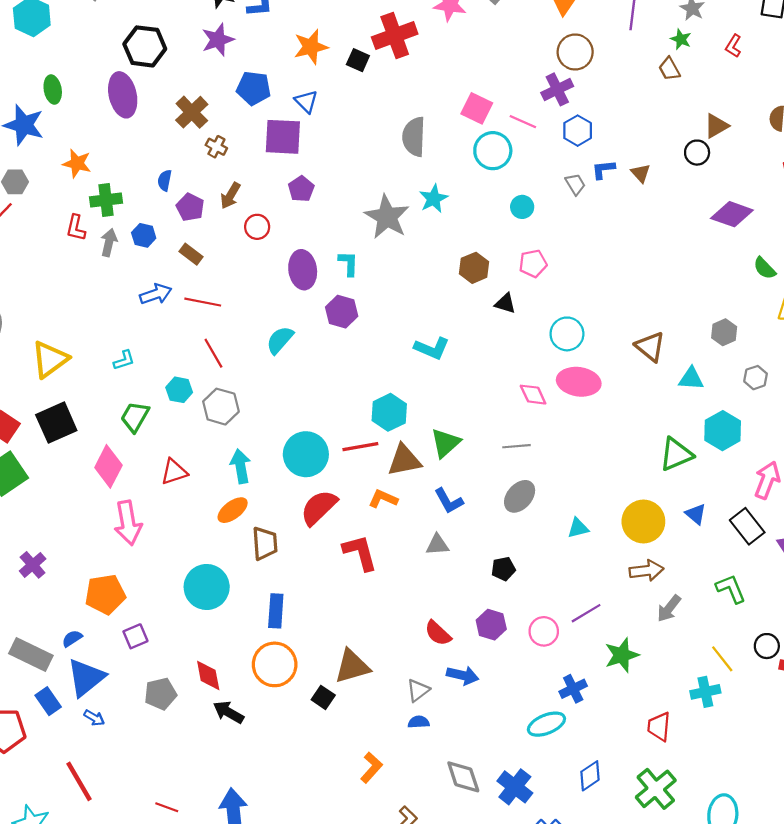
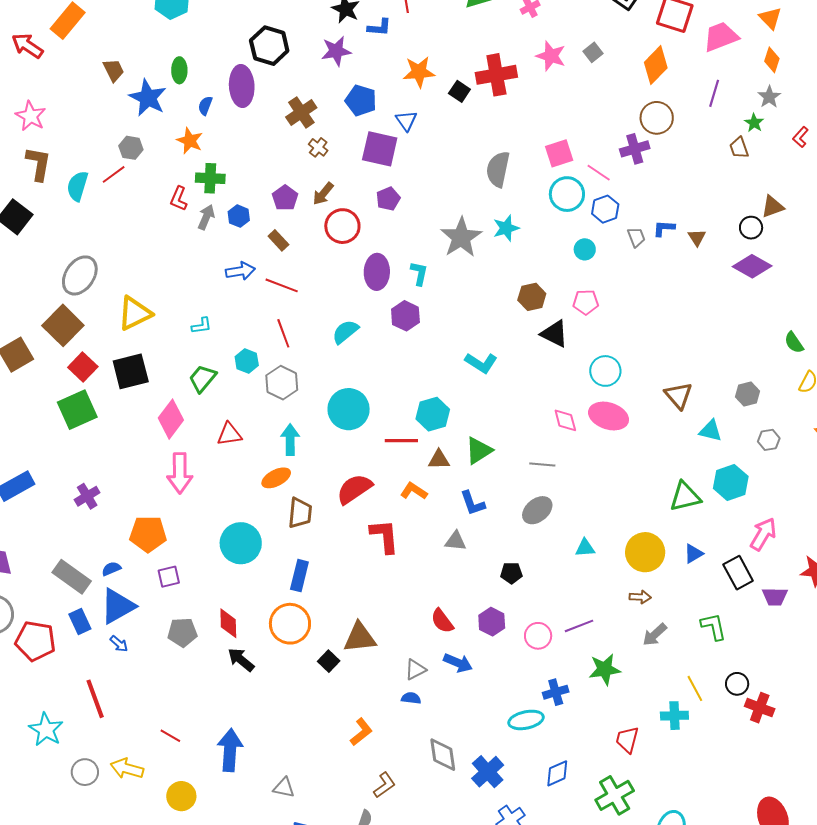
pink square: (477, 108) -> (559, 153), turned 36
blue hexagon: (578, 131) -> (605, 209), moved
blue semicircle: (165, 180) -> (205, 106), moved
purple diamond: (732, 214) -> (752, 266), moved
red circle: (257, 227) -> (342, 226), size x1.5
black triangle: (505, 303) -> (554, 334), size x1.4
cyan circle: (306, 454) -> (349, 409), moved
brown triangle: (404, 460) -> (439, 460), size x0.7
blue triangle: (696, 514) -> (693, 554), turned 40
brown arrow: (646, 571) -> (640, 597), size x0.7

